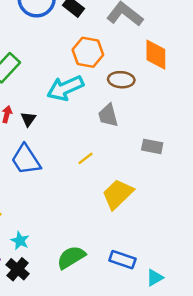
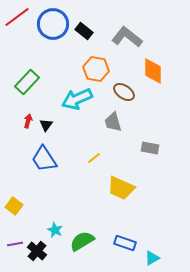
brown ellipse: (121, 80) -> (124, 92), turned 30
yellow trapezoid: (118, 194) -> (121, 188), turned -112
cyan star: (20, 241) -> (55, 230), moved

